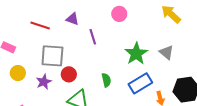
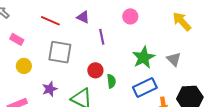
red circle: (69, 74) -> (95, 70), moved
purple star: (44, 82) -> (50, 89), moved

